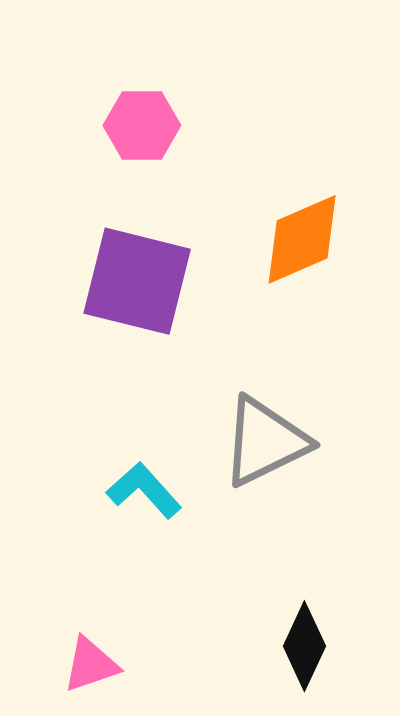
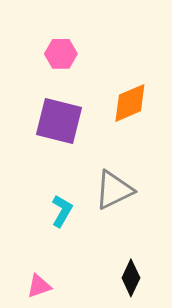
cyan L-shape: (144, 490) -> (62, 211), turned 72

